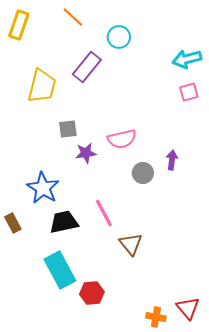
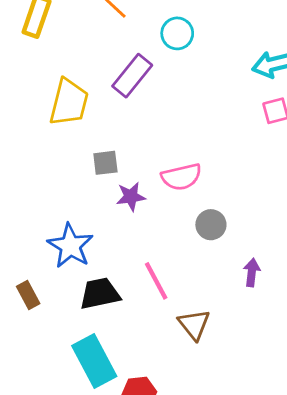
purple arrow: (172, 160) -> (252, 272), moved

